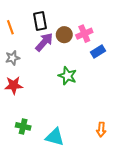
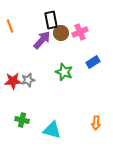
black rectangle: (40, 21) -> (51, 20), moved
blue rectangle: (98, 52) -> (93, 62), moved
gray star: (13, 58) -> (28, 80), moved

